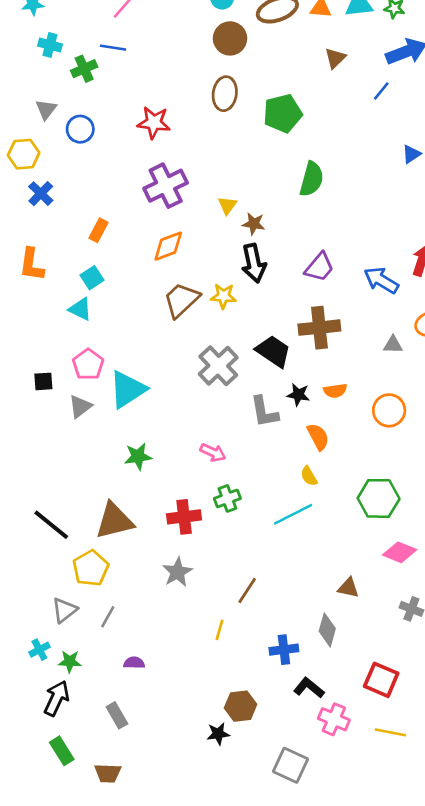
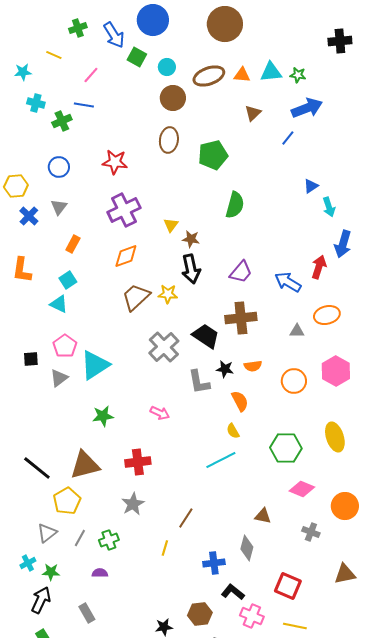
gray triangle: (46, 109) -> (59, 207), moved
green cross: (227, 498) -> (109, 540), moved
brown hexagon: (241, 706) -> (200, 614), moved

